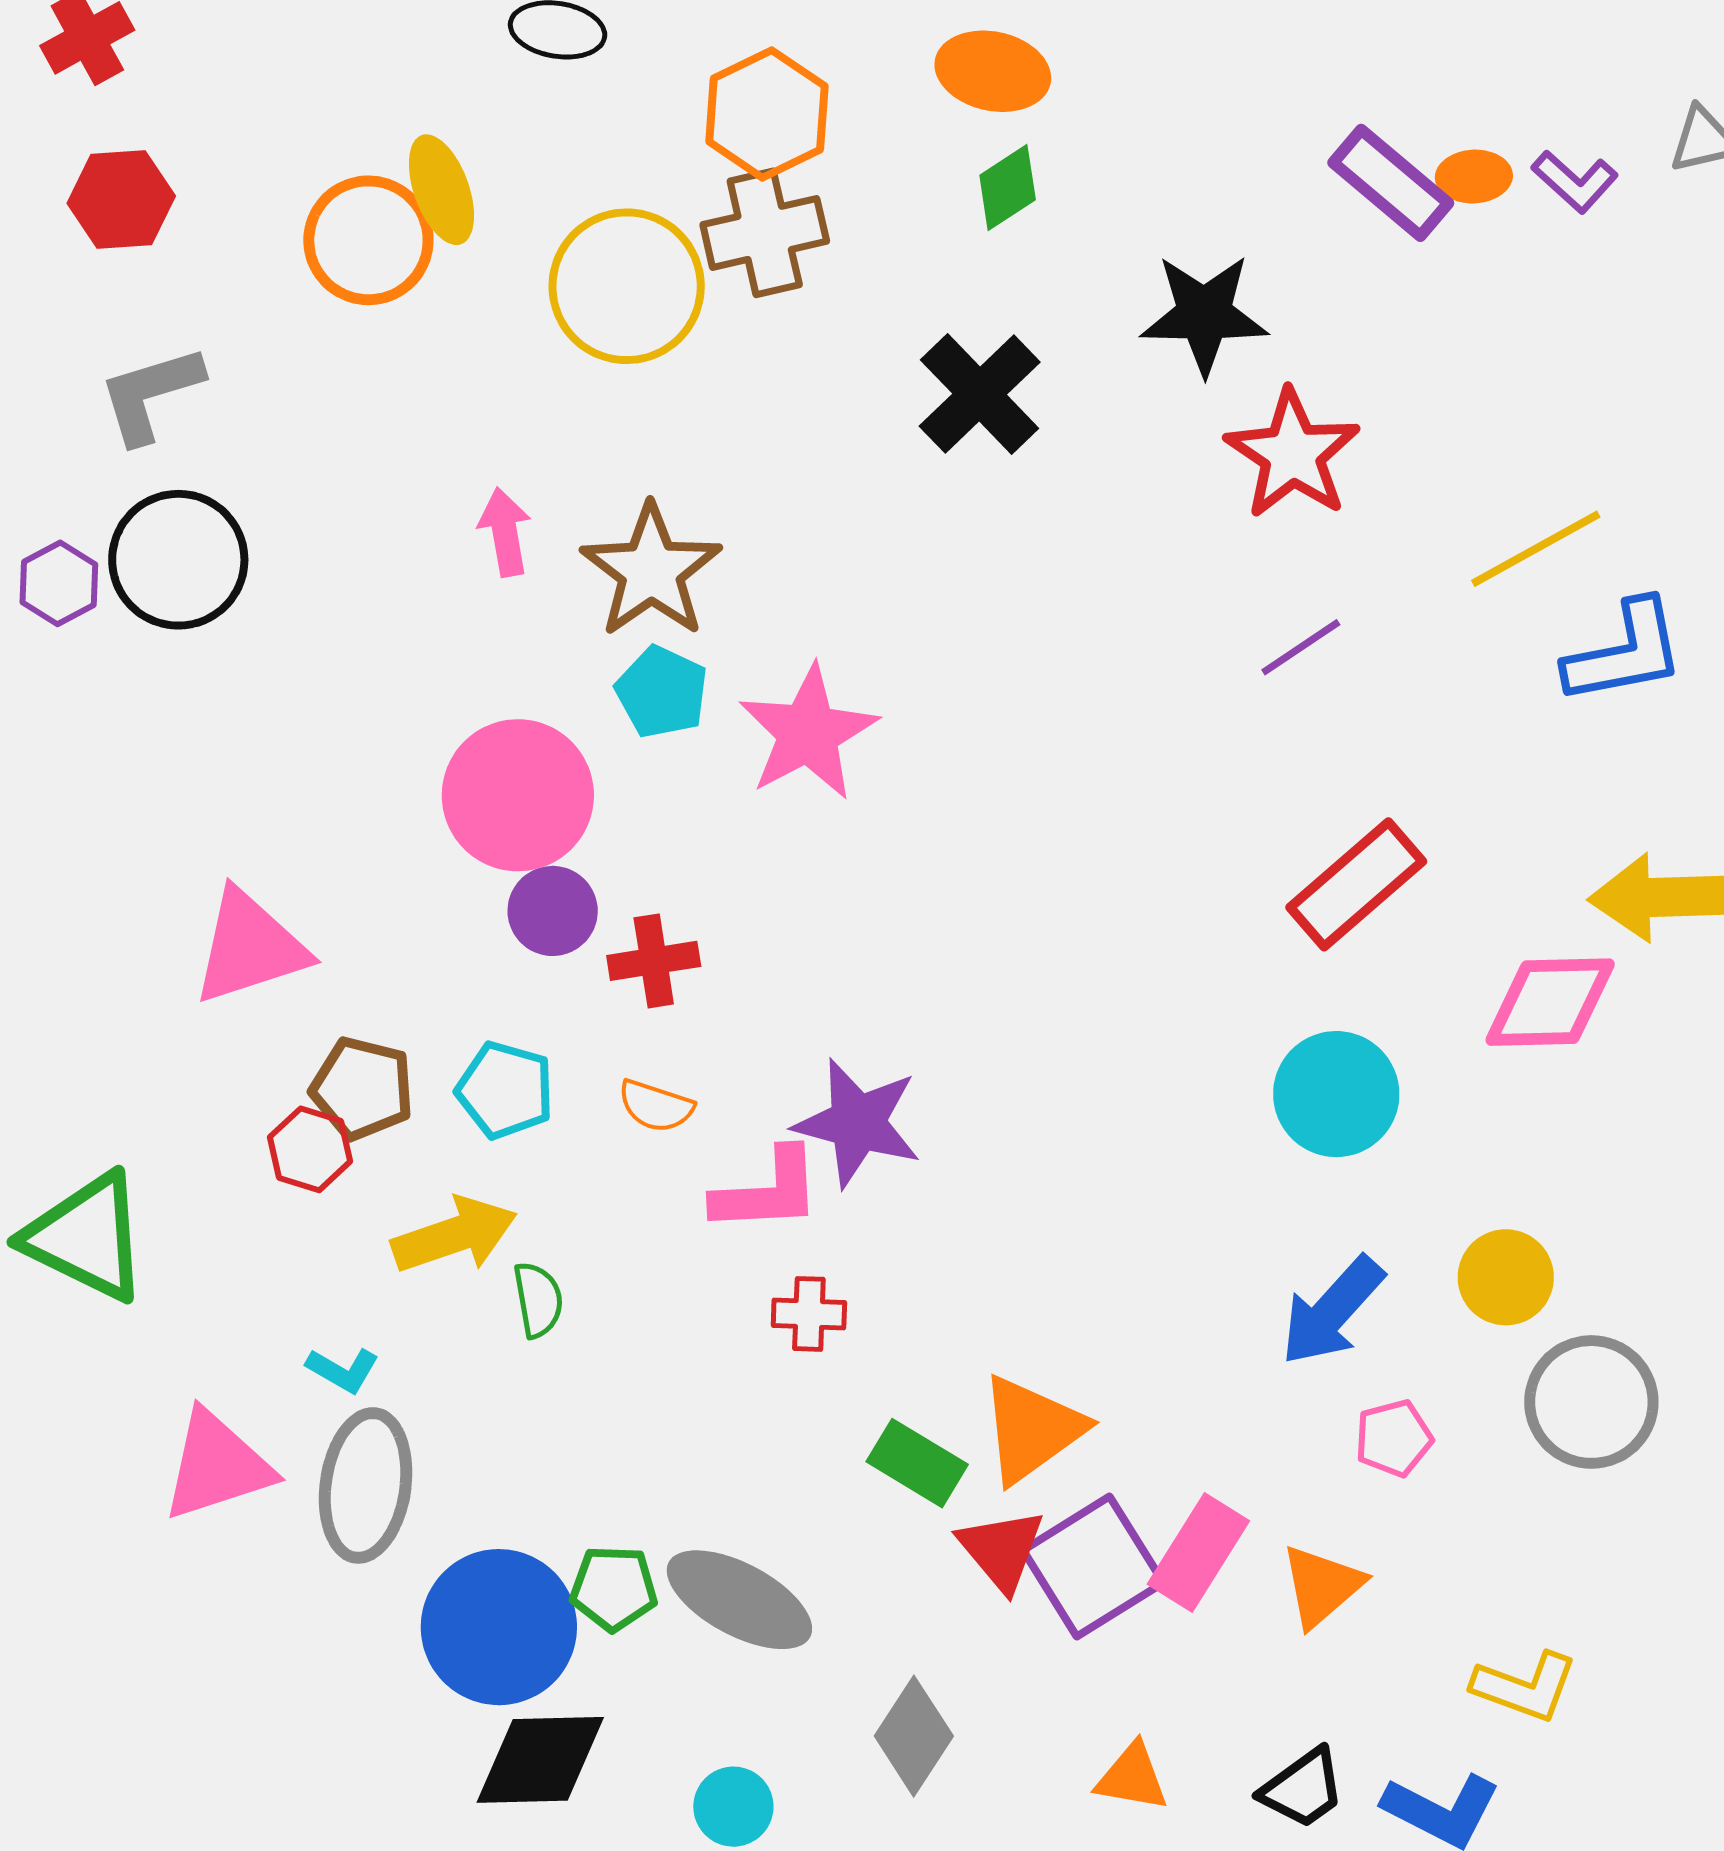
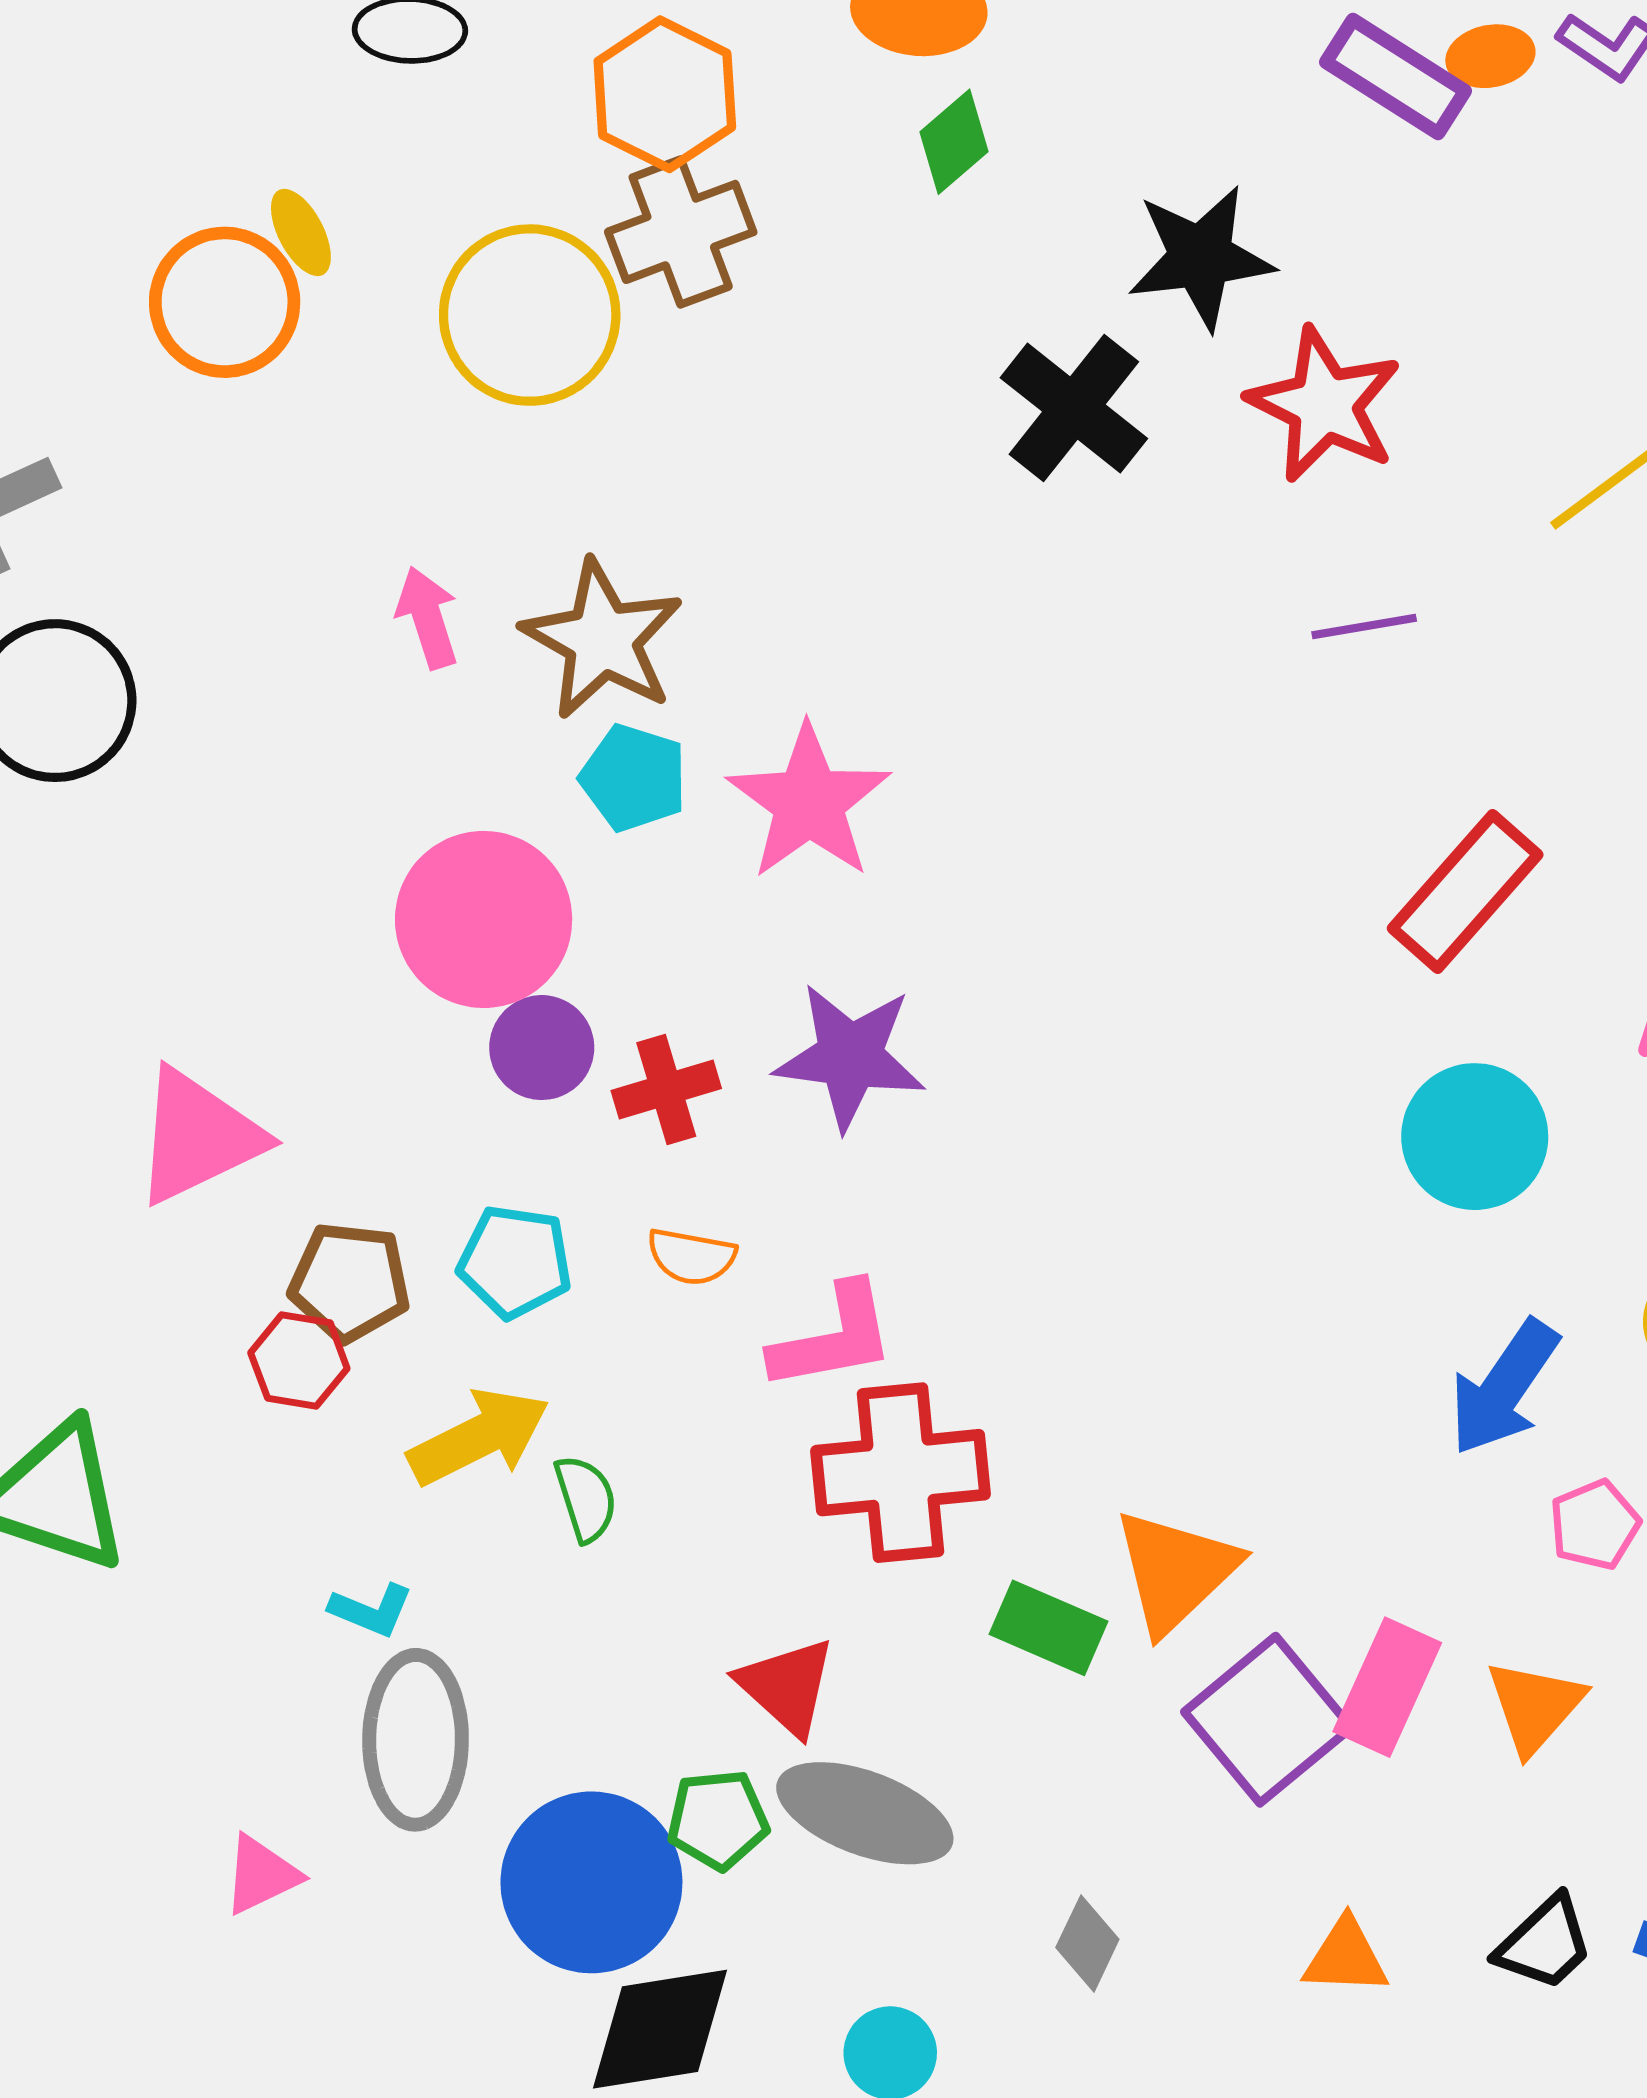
yellow ellipse: (441, 190) -> (301, 232), size x0.7
black cross: (980, 394) -> (1074, 408), moved
purple line: (1301, 647) -> (1364, 626), turned 32
purple star: (858, 1123) -> (850, 1056), moved
red cross: (809, 1314) -> (900, 1473), size x2.0
pink triangle: (217, 1466) -> (261, 1875), moved, size x0.6
red triangle: (1001, 1550) -> (787, 1686), moved
gray diamond: (914, 1736) -> (1087, 1943), size x0.7

